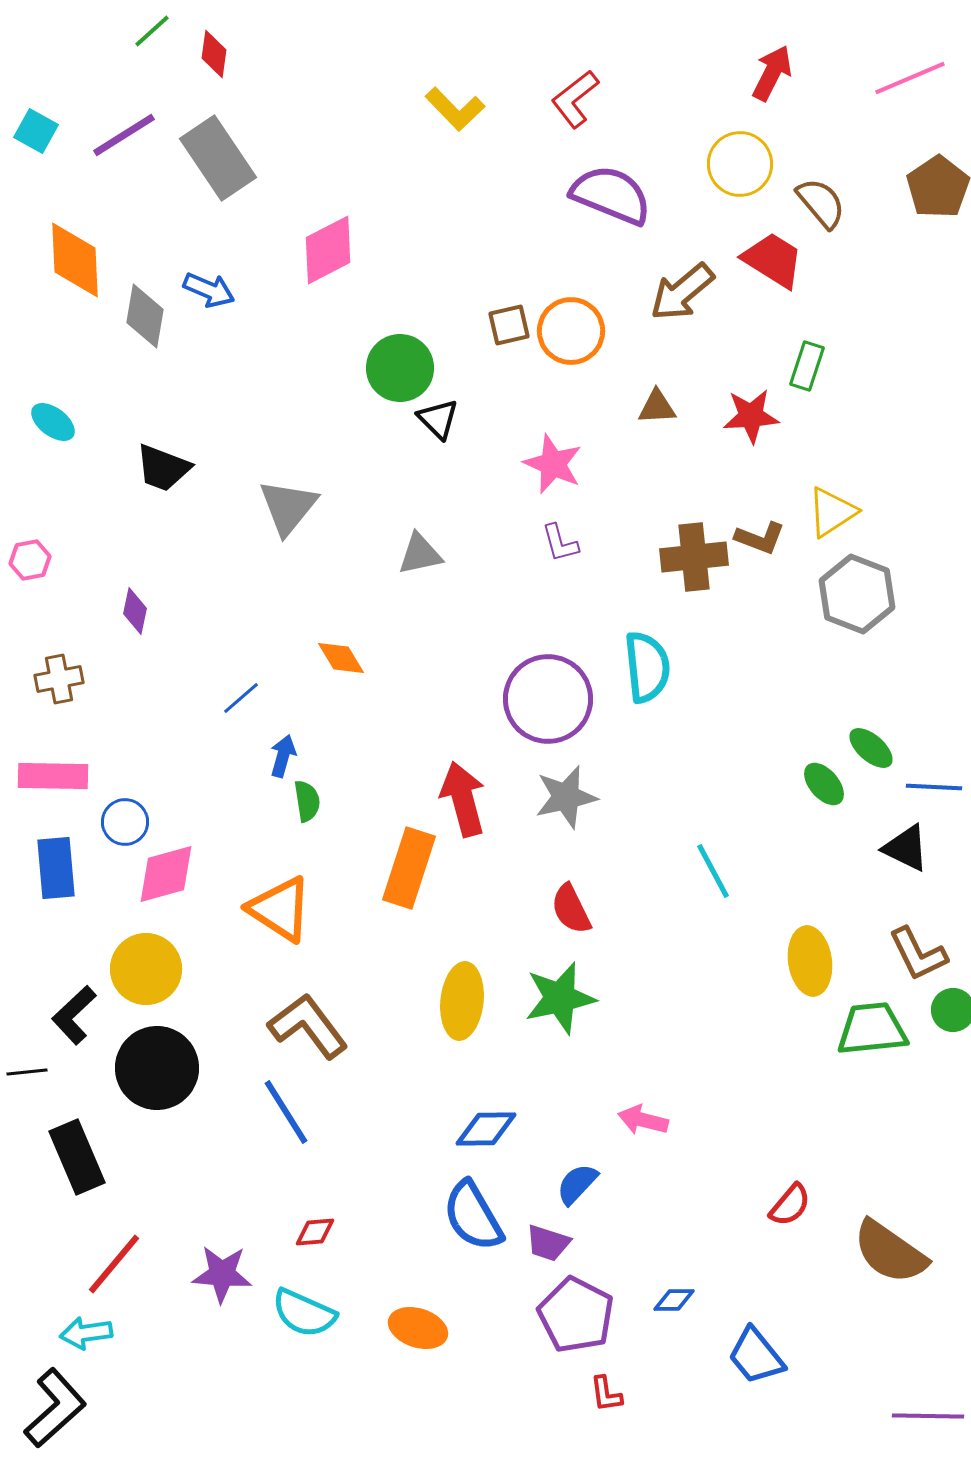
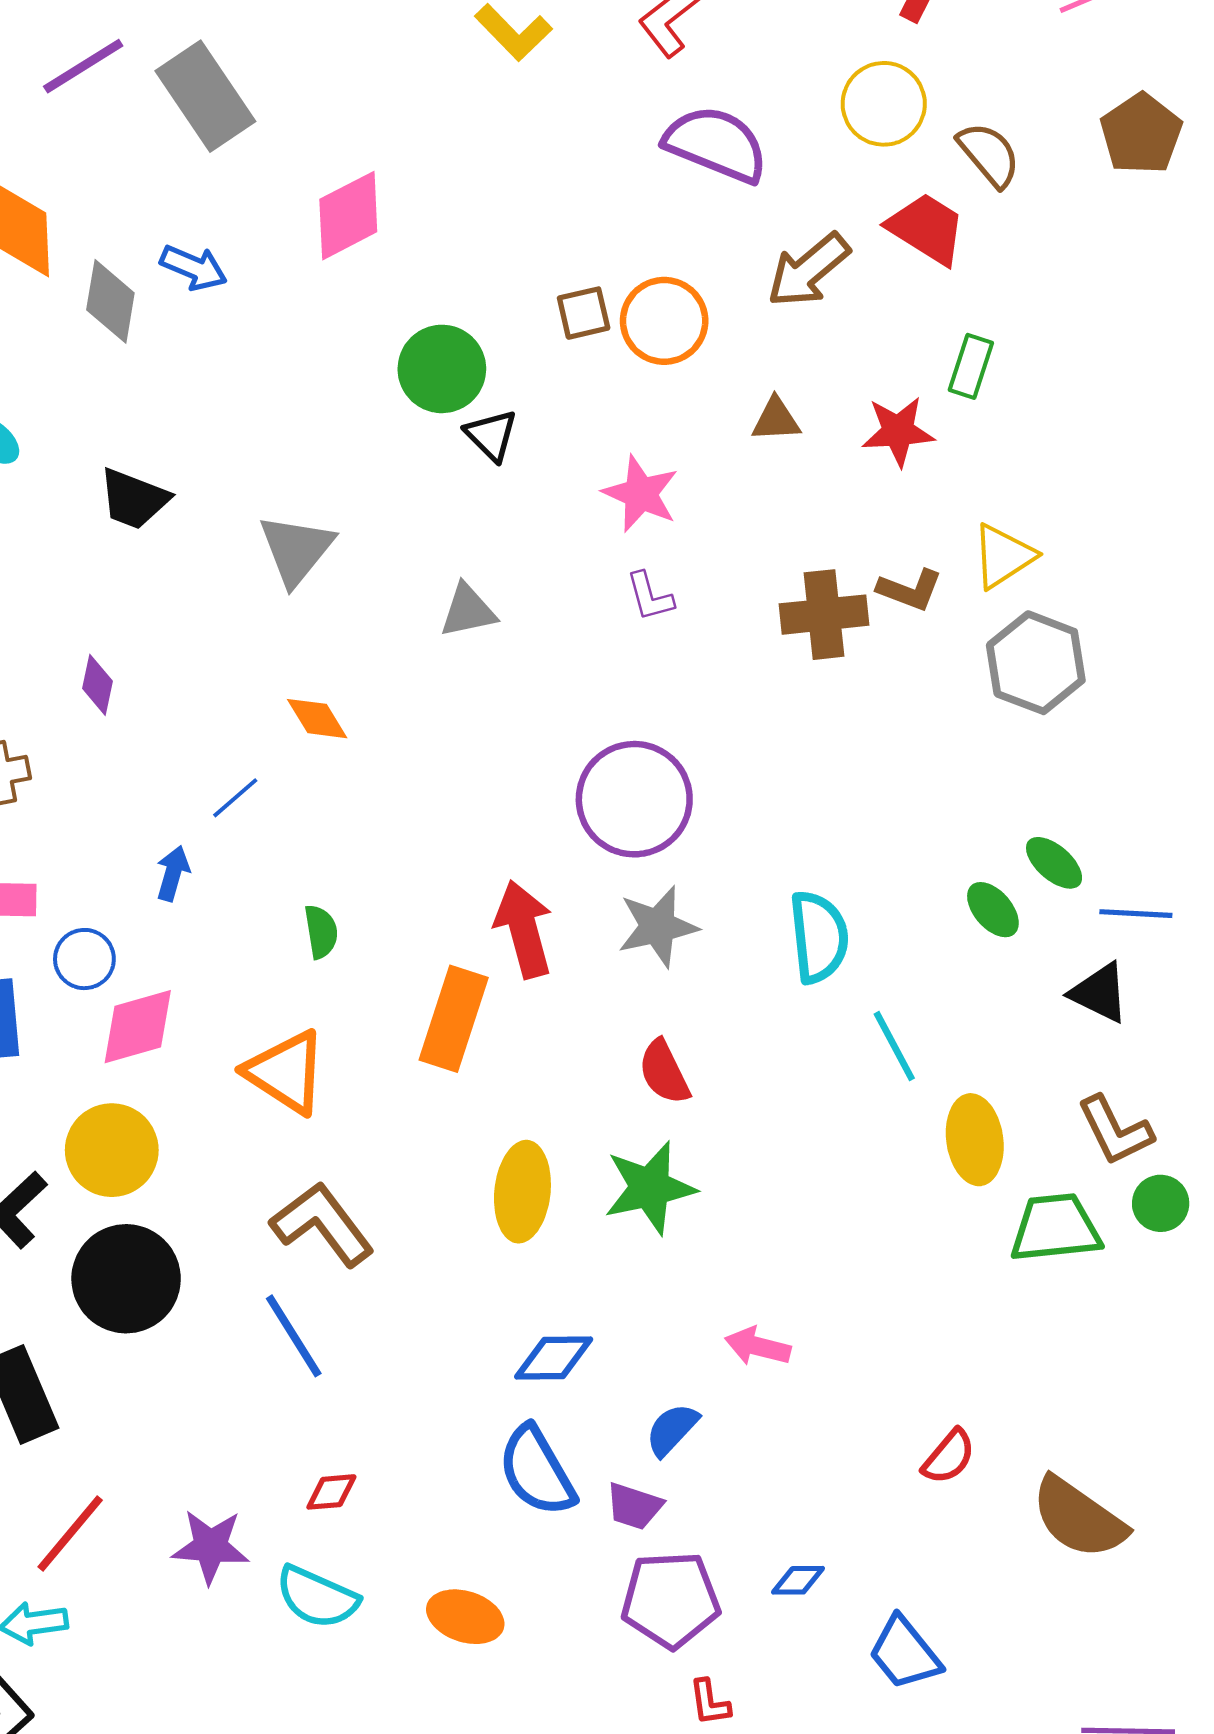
orange diamond: (341, 658) -> (317, 719), moved
cyan semicircle: (647, 667) -> (819, 937), moved
blue arrow: (283, 756) -> (173, 873), moved
cyan line: (713, 871) -> (894, 1046), moved
purple pentagon: (576, 1315) -> (671, 1600), turned -30

